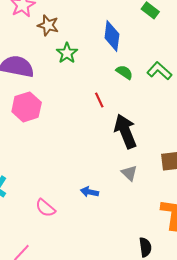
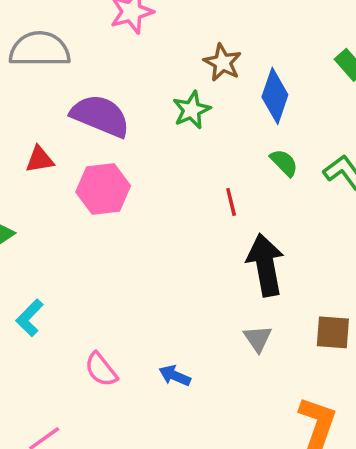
brown star: (48, 25) -> (223, 62), moved
blue arrow: (89, 192) -> (175, 376), moved

